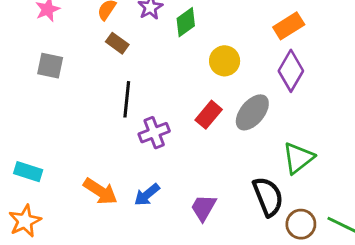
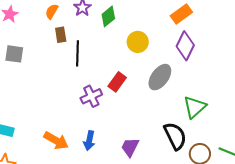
brown rectangle: (117, 43) -> (61, 35), turned 49
black line: (127, 99) -> (77, 53), moved
red rectangle: (209, 115) -> (117, 82), moved
blue arrow: (147, 195) -> (89, 141), turned -36

